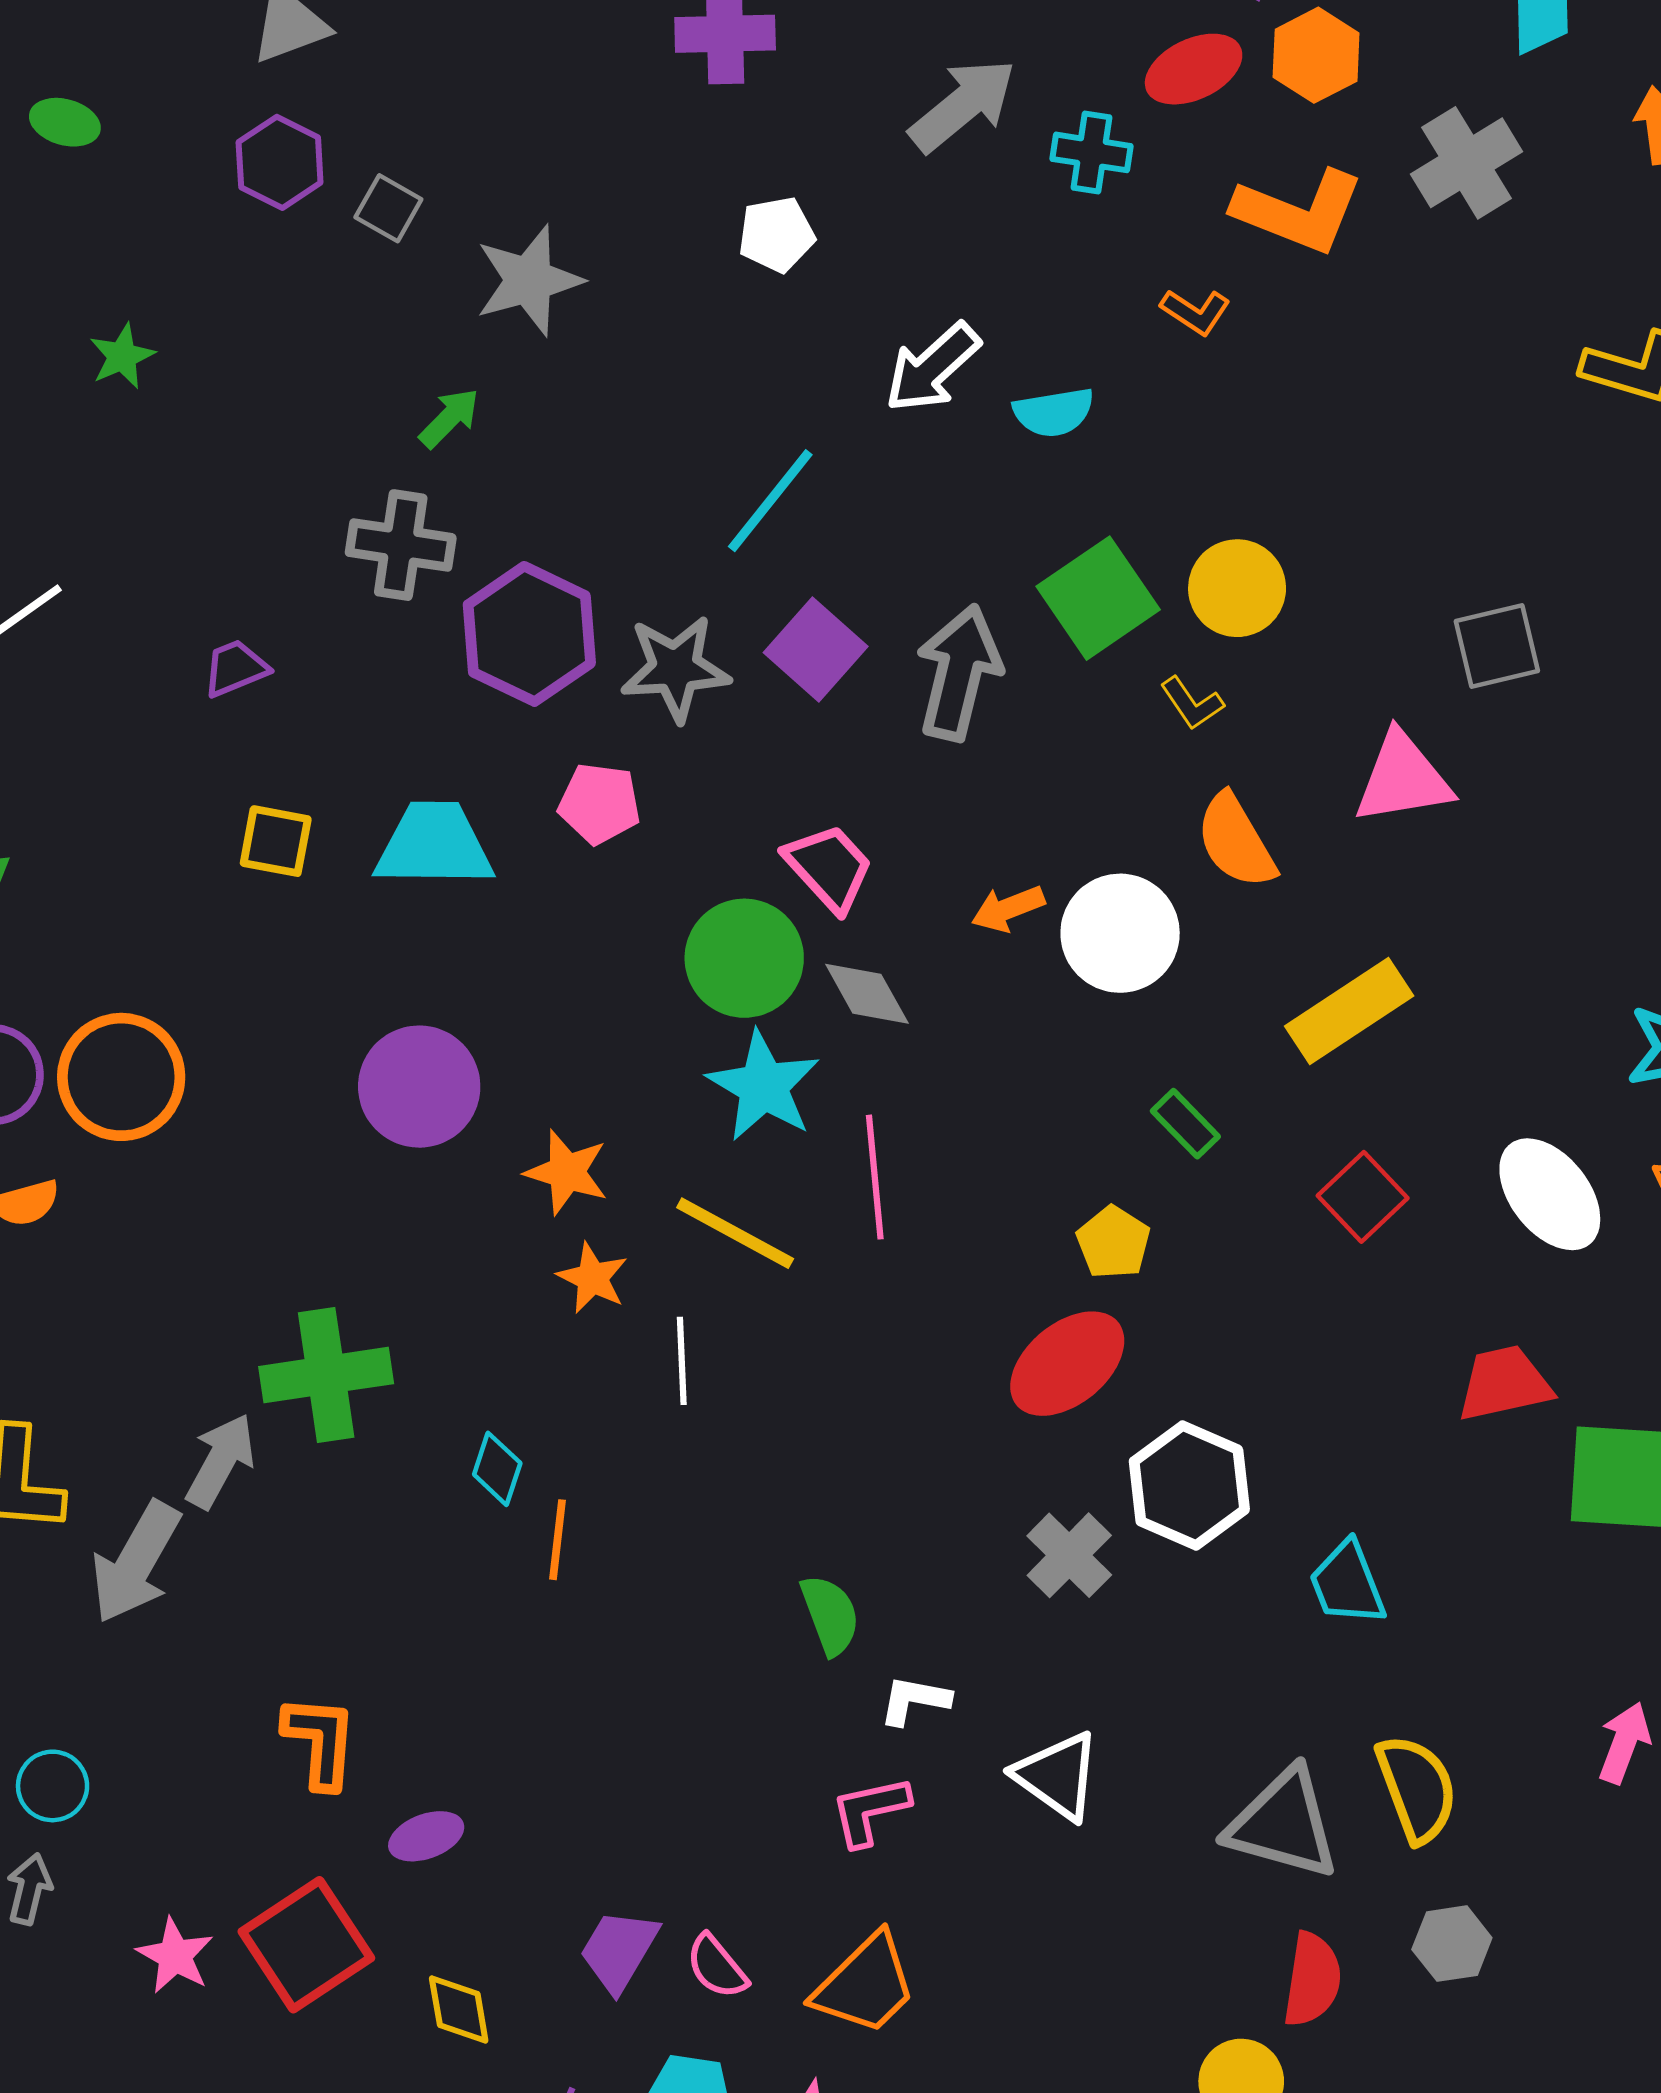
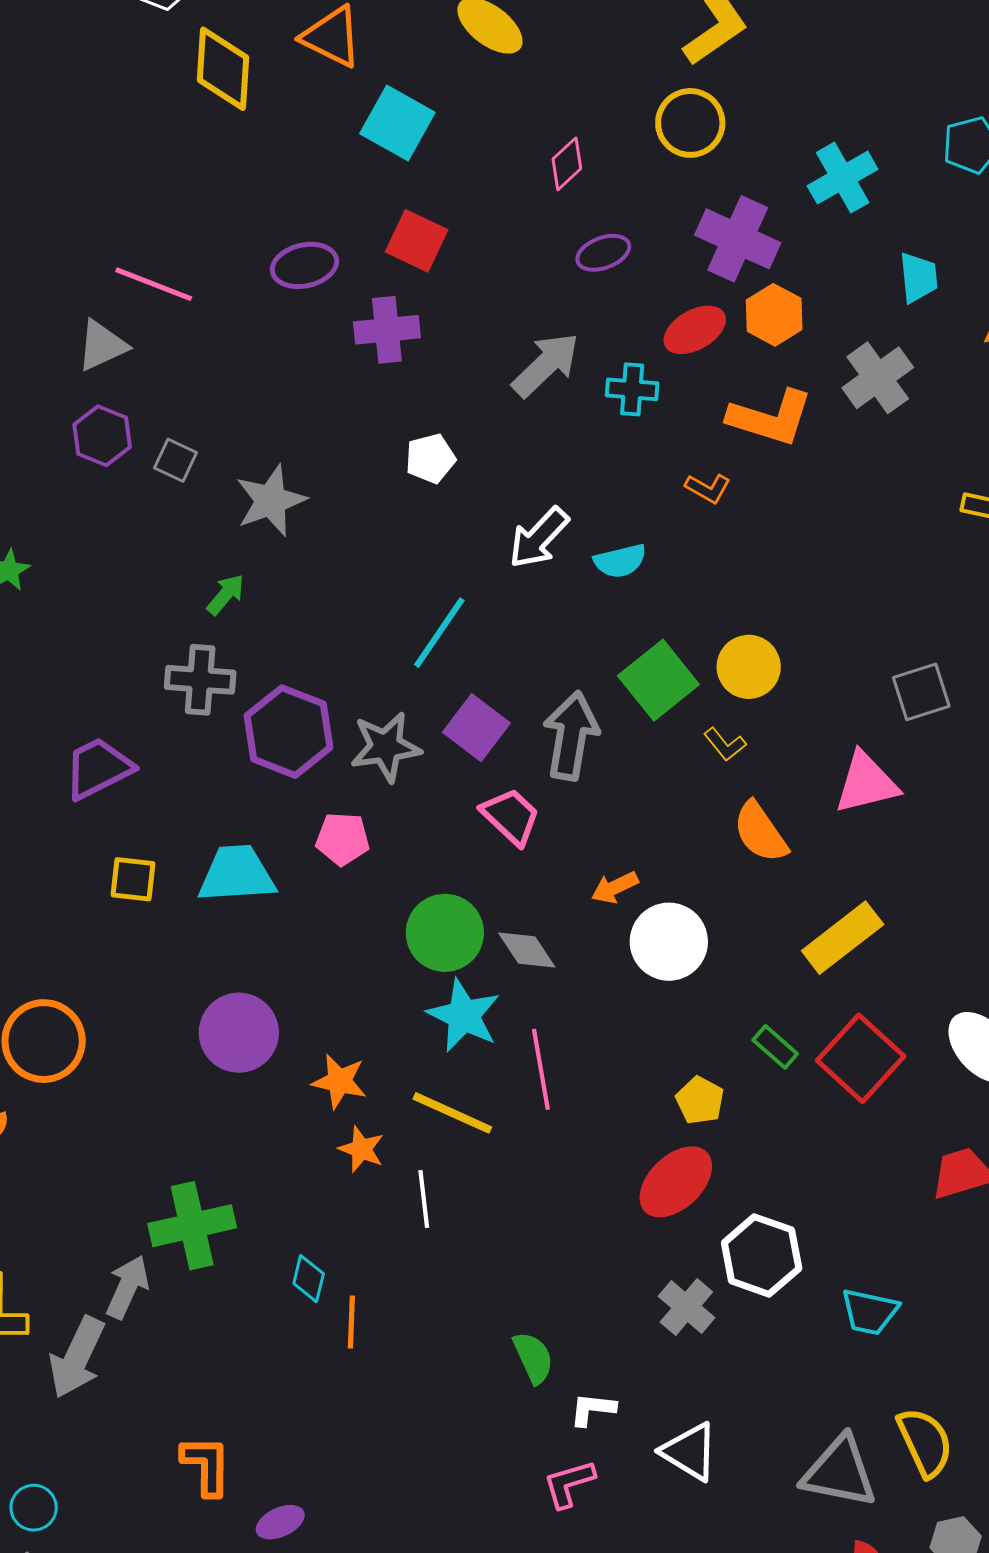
purple trapezoid: (235, 668) -> (98, 768), size x1.6
pink trapezoid: (829, 868) -> (511, 816), moved
white circle: (1120, 933) -> (669, 942), moved
green rectangle: (1185, 1124) -> (775, 1047), moved
red square: (1363, 1197) -> (861, 1058), size x1.5
cyan trapezoid: (1347, 1584) -> (870, 1312), turned -52

